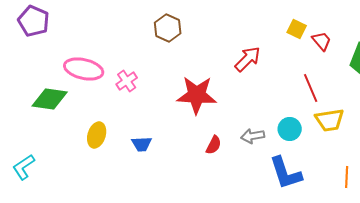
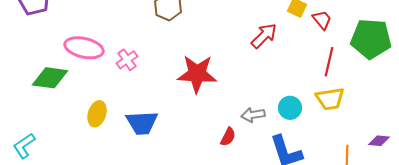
red arrow: (248, 59) -> (264, 36), moved
red line: (311, 88) -> (329, 62), moved, turned 36
blue trapezoid: (142, 144) -> (142, 123), size x1.6
red semicircle: (214, 145) -> (228, 137), moved

